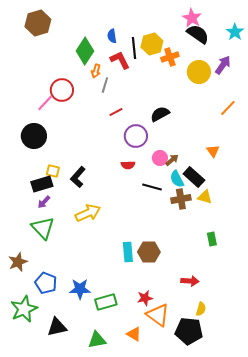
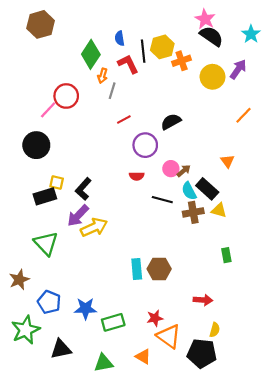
purple arrow: (44, 202) -> (78, 216), moved, size x1.6

